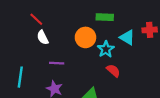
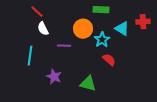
purple line: (57, 63) -> (64, 46), moved
cyan line: (20, 77) -> (30, 56), moved

